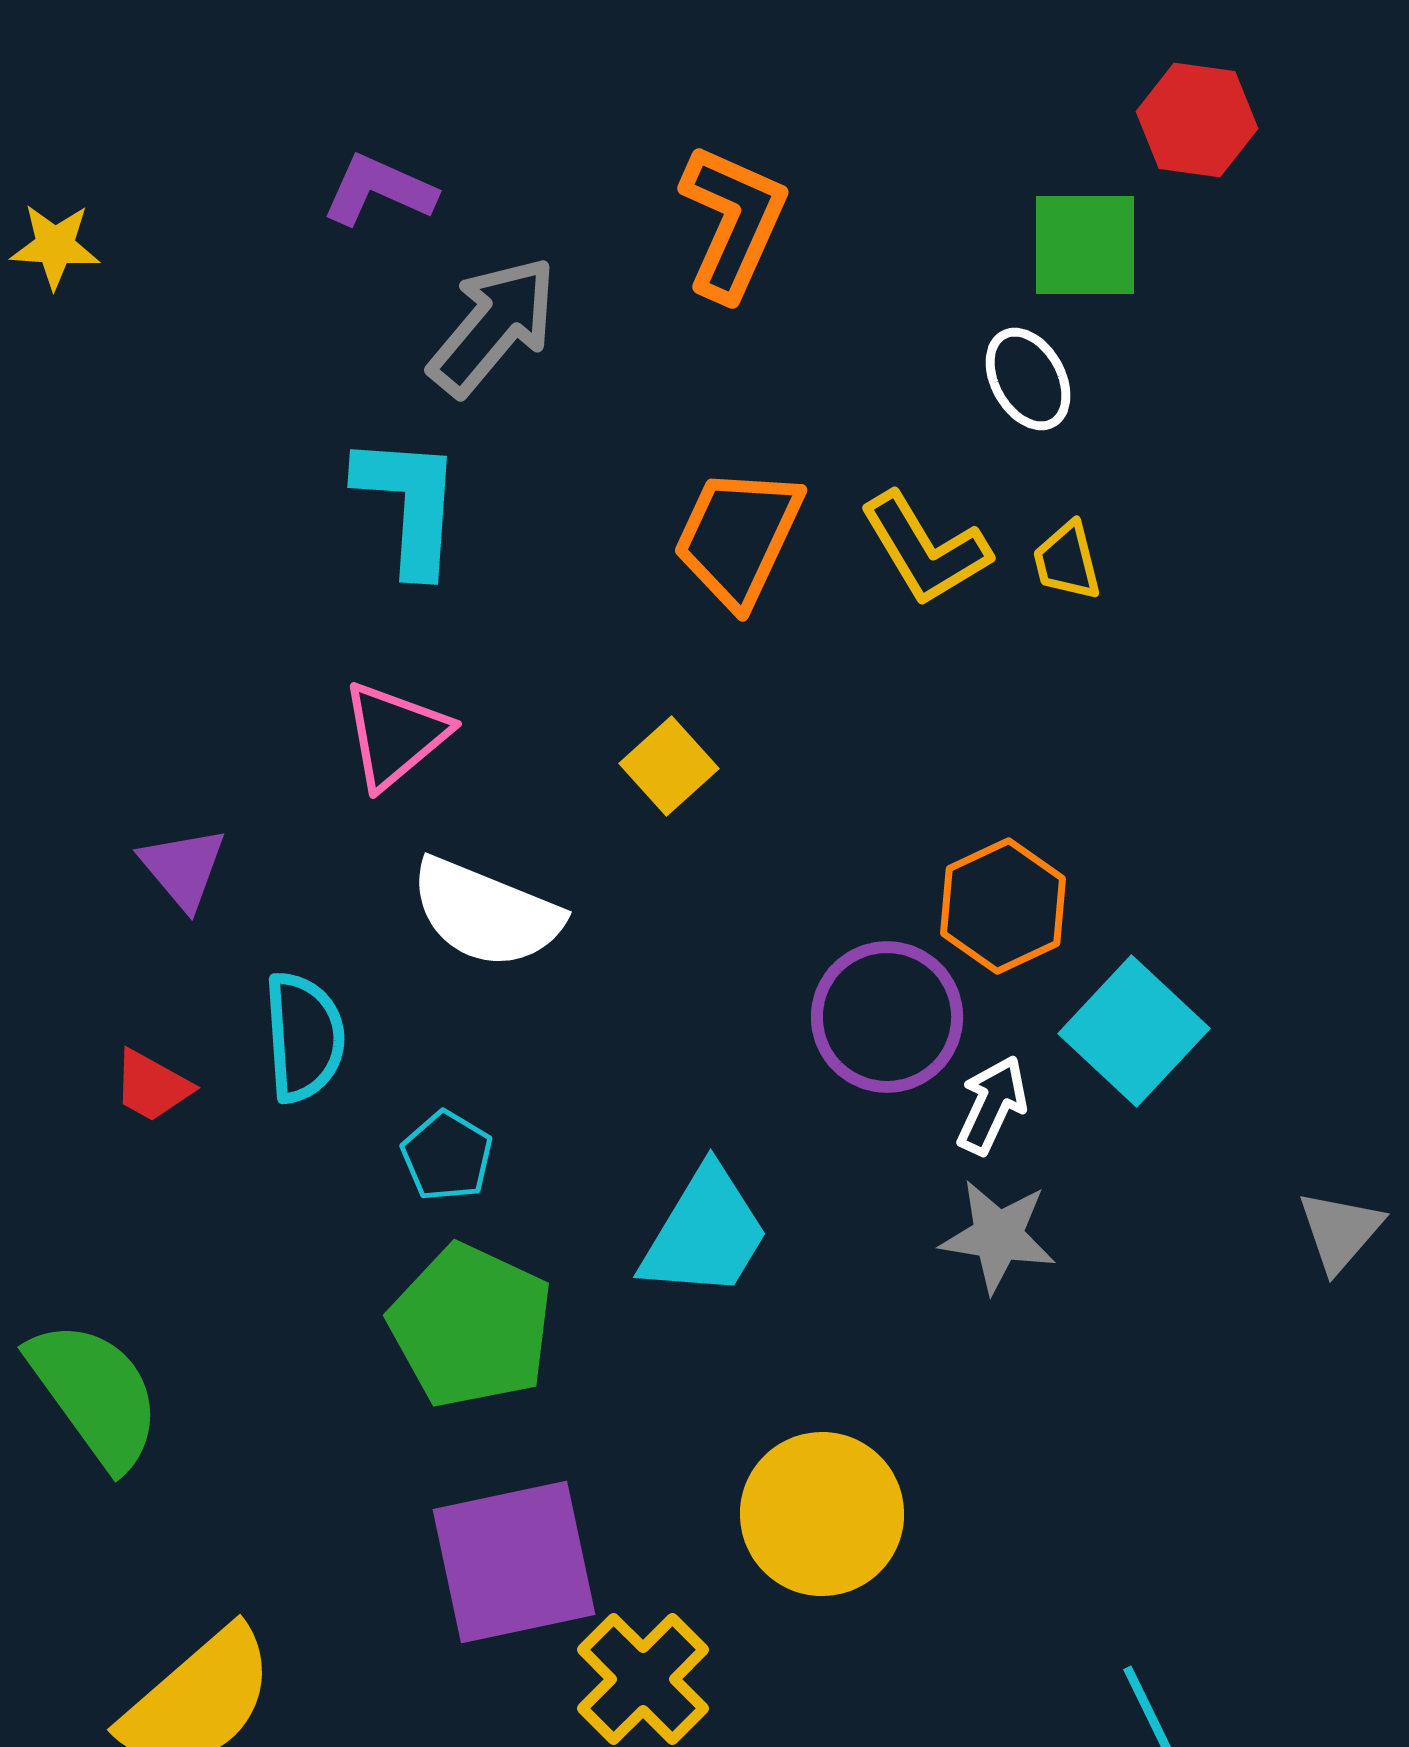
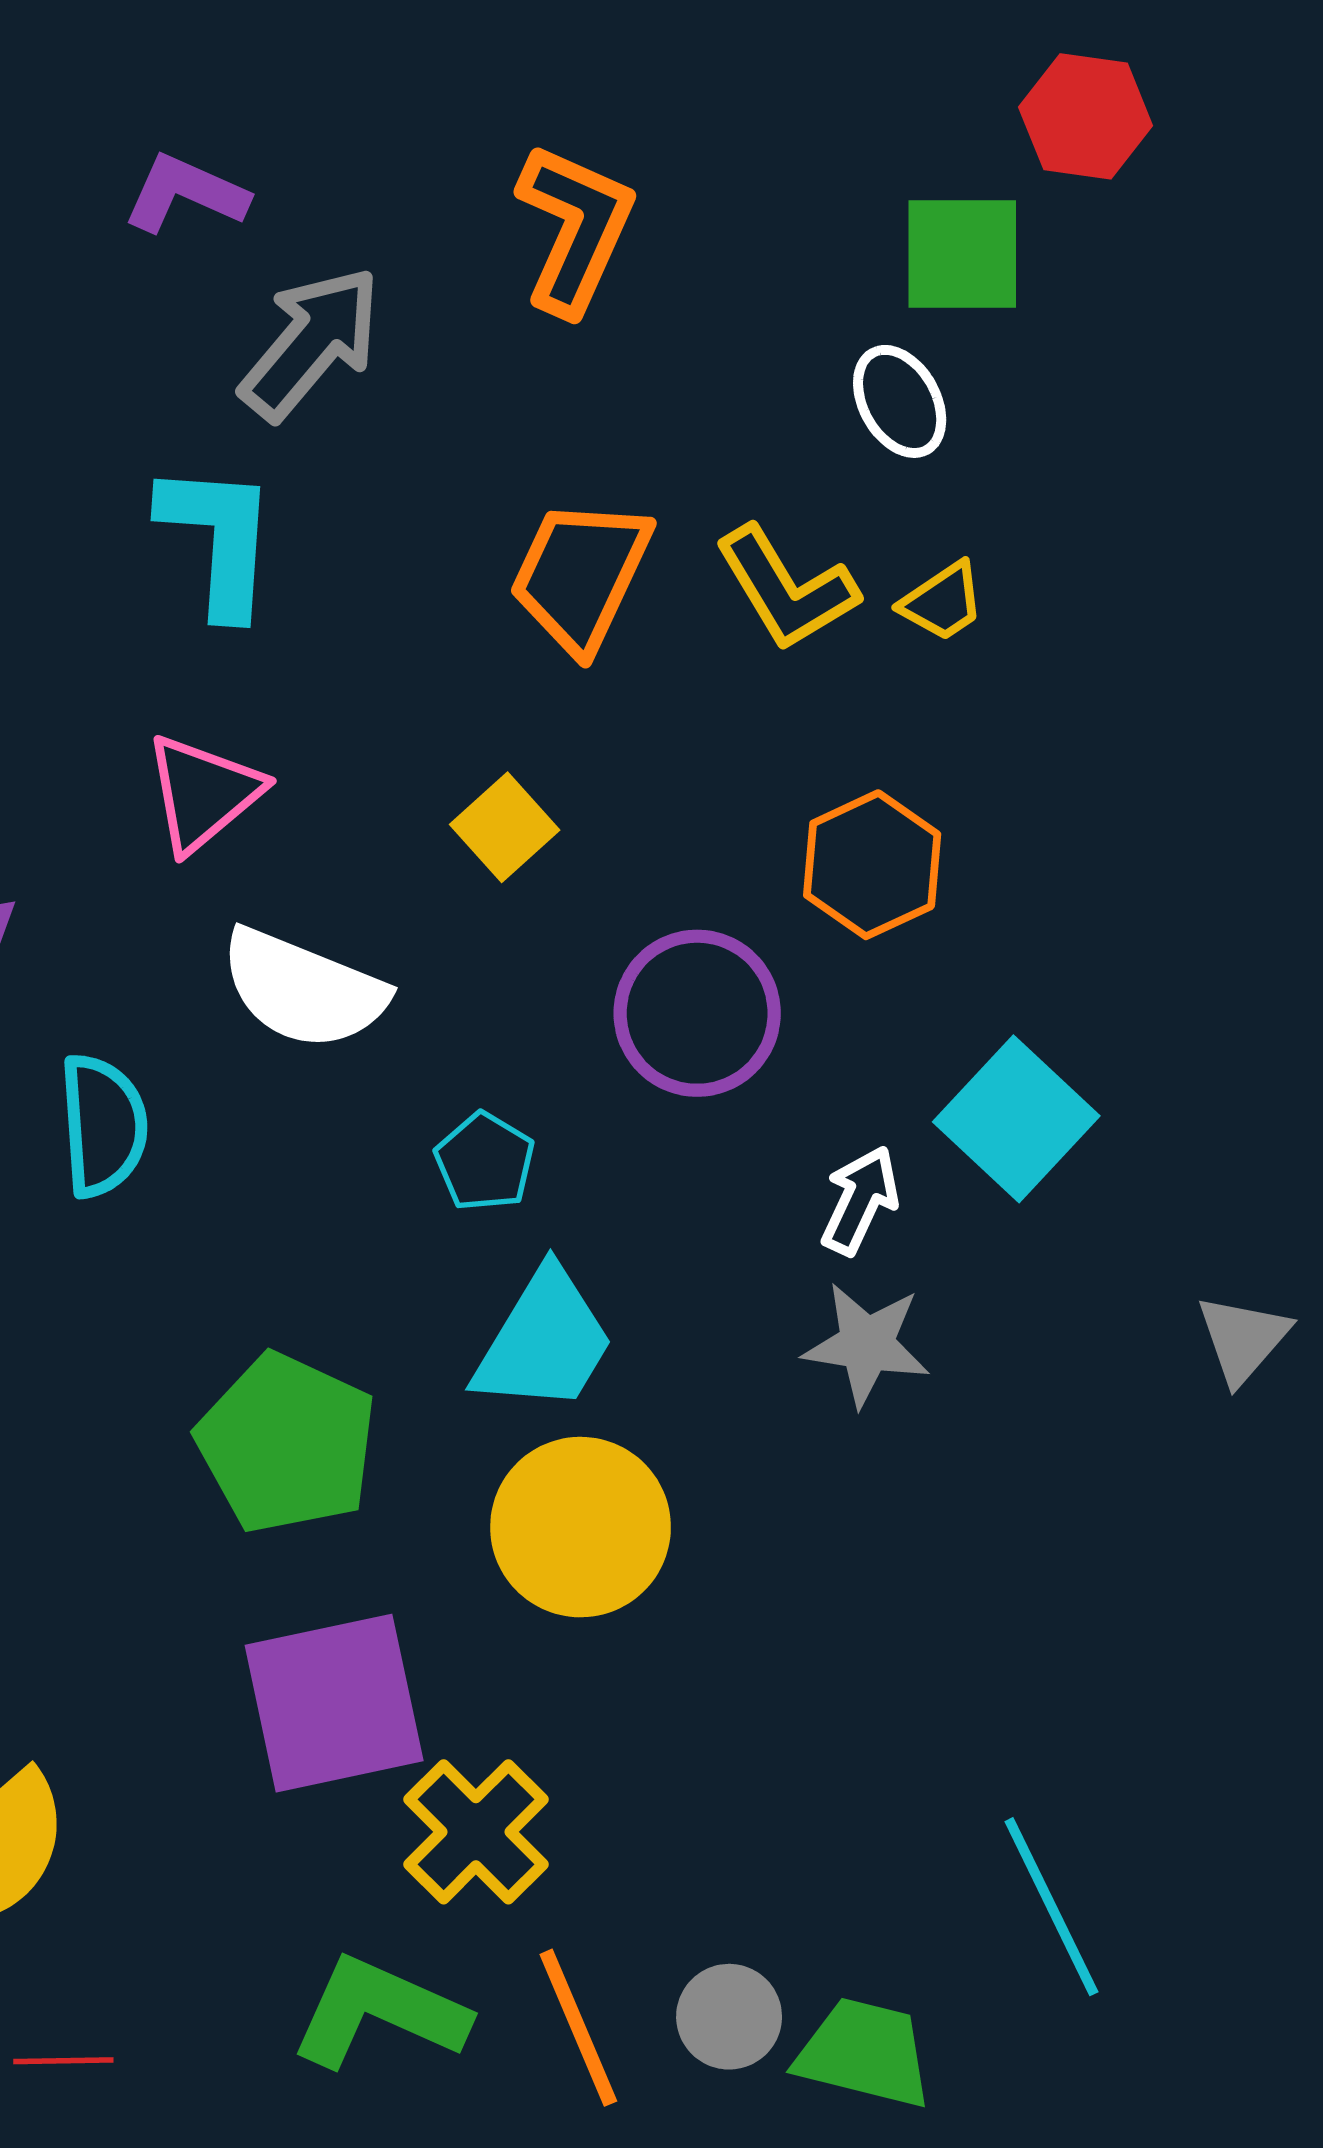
yellow trapezoid: (1067, 561) -> (943, 602), turned -110
orange hexagon: (1003, 906) -> (872, 865), moved
purple circle: (887, 1017) -> (697, 1013), moved
cyan pentagon: (447, 1156) -> (485, 1162), moved
yellow circle: (822, 1514) -> (581, 1527), moved

